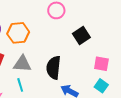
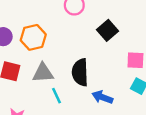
cyan line: (20, 85) -> (57, 96), moved

